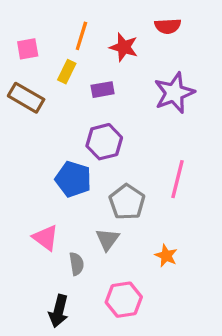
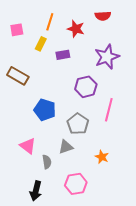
brown rectangle: (26, 98) -> (18, 76), moved
purple hexagon: (104, 142) -> (86, 87), moved
gray triangle: (107, 239) -> (66, 147), turned 35

